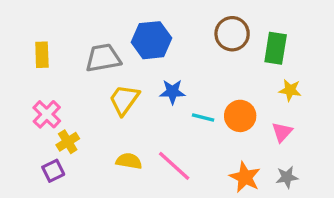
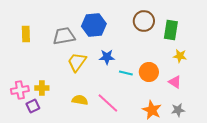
pink cross: (47, 114) -> (20, 90), moved, turned 36
pink triangle: (282, 132) -> (175, 82), turned -40
yellow cross: (68, 142) -> (42, 88), turned 32

